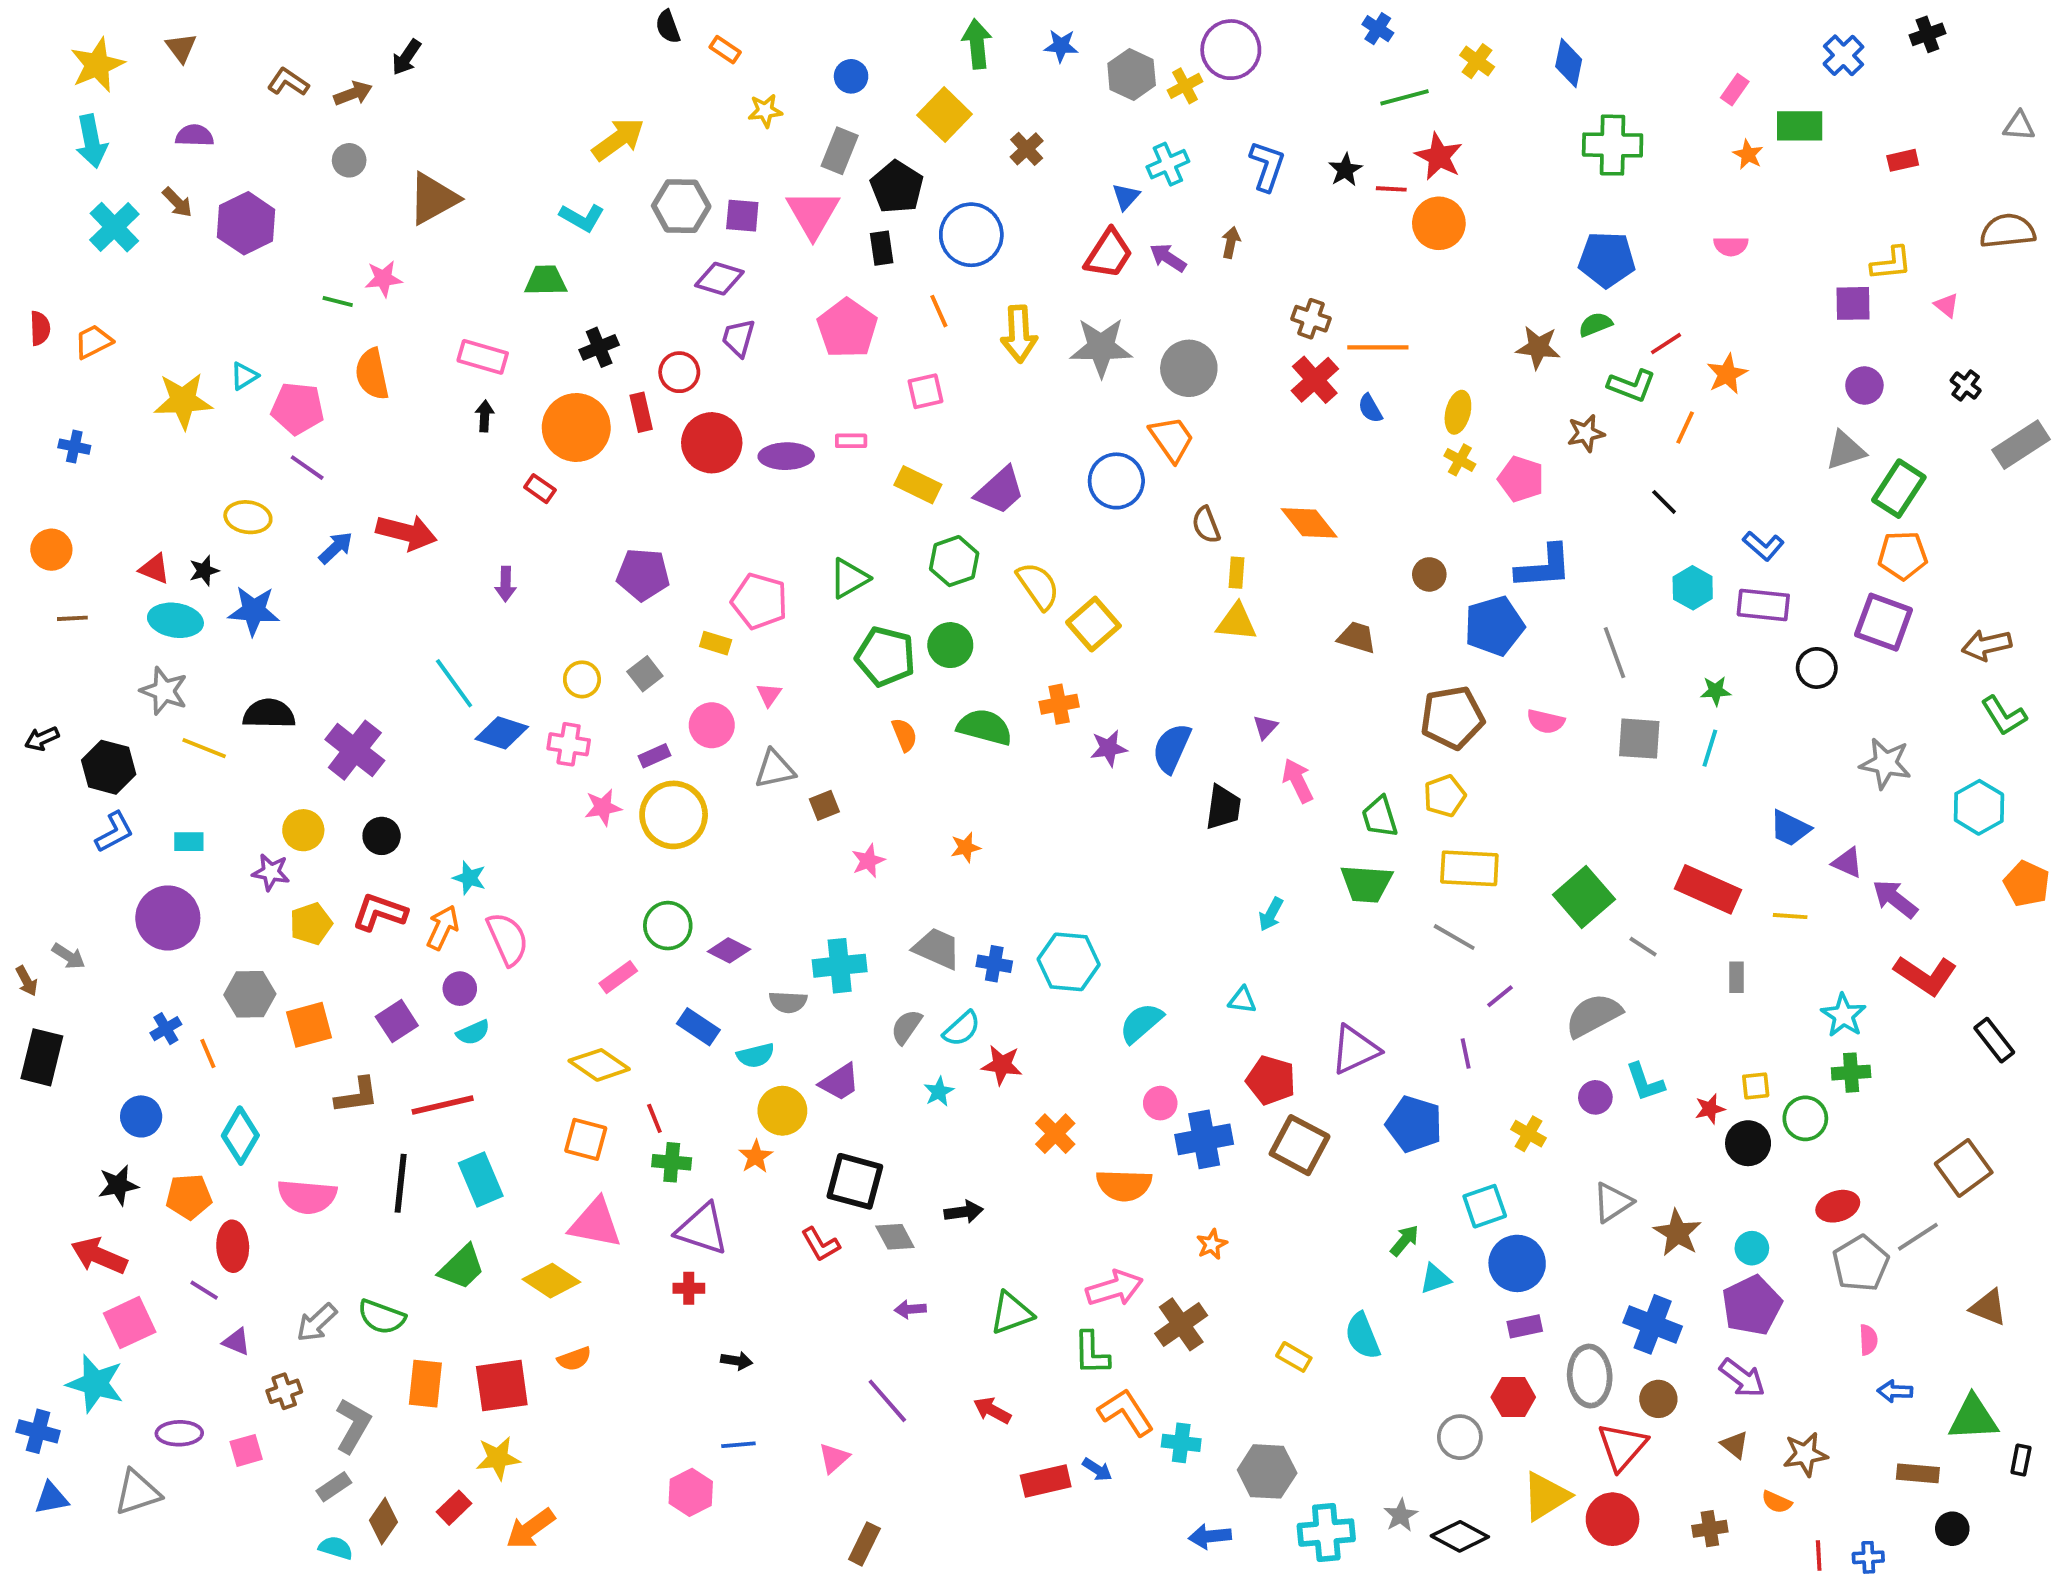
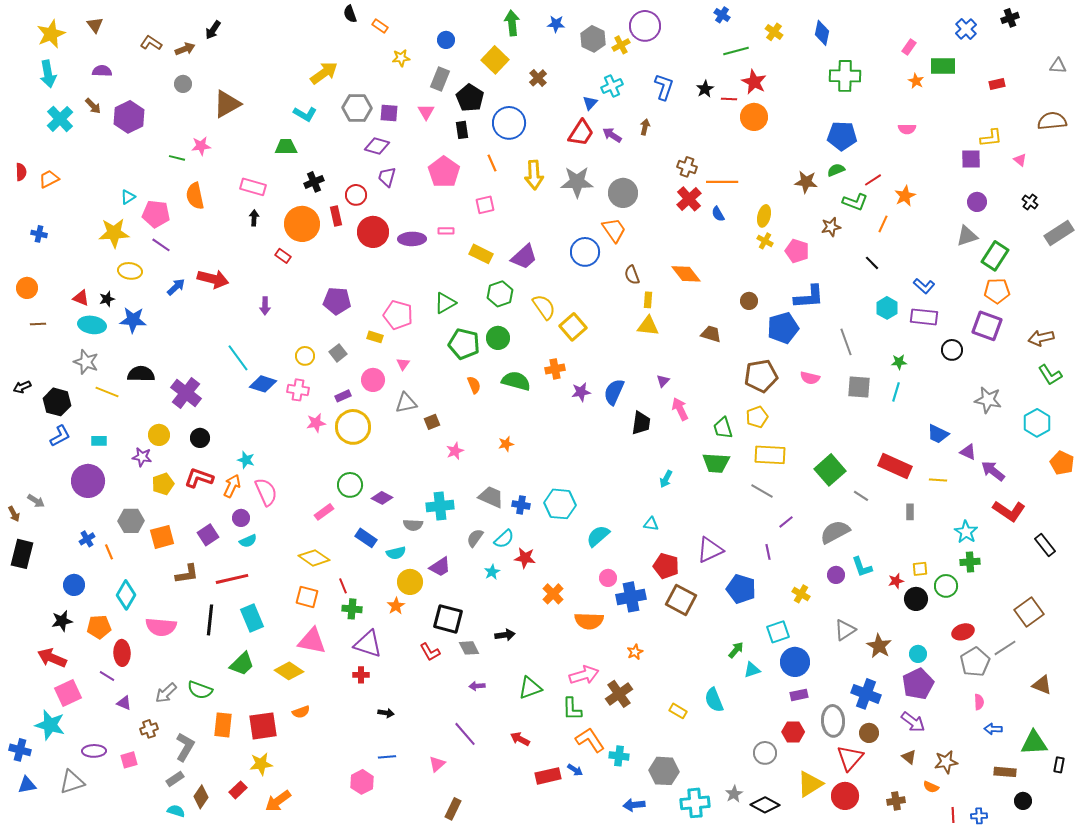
pink triangle: (813, 214) -> (426, 112), size x0.6
yellow star: (183, 401) -> (114, 233), moved

